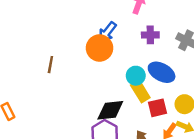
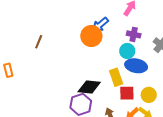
brown line: (50, 65) -> (39, 42), moved
blue ellipse: (162, 72) -> (136, 66), turned -30
cyan circle: (136, 76) -> (127, 51), moved

